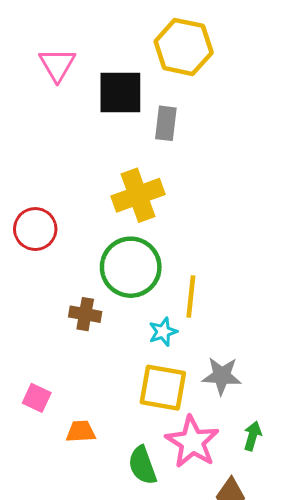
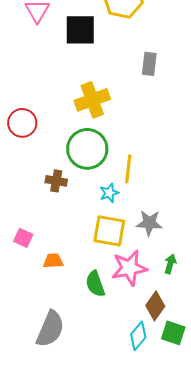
gray rectangle: (166, 123) -> (149, 64), moved
pink star: (192, 442) -> (129, 268), turned 30

